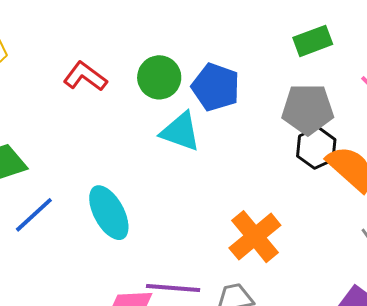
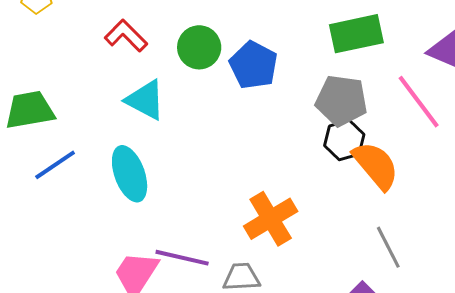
green rectangle: (313, 41) -> (356, 34), size x1.4
cyan triangle: (181, 132) -> (145, 100), moved

